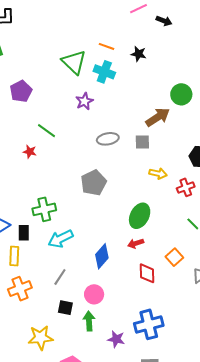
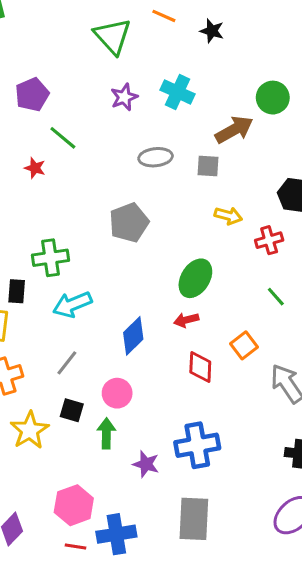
cyan cross: (104, 72) -> (178, 92), moved
purple pentagon: (21, 91) -> (32, 95), moved
yellow star: (41, 338) -> (30, 430), moved, turned -30

